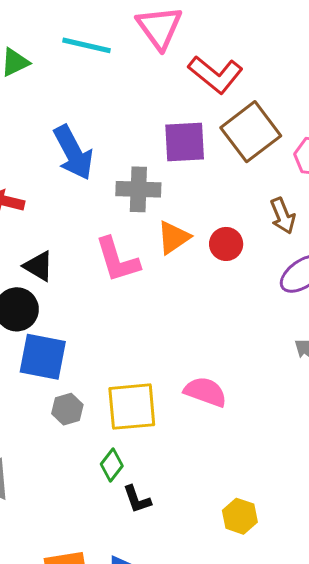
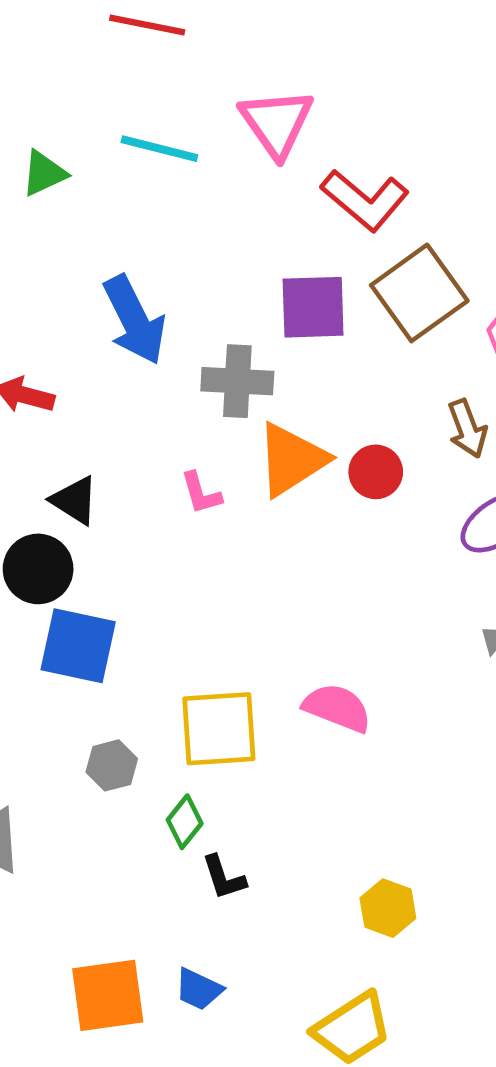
orange triangle: (173, 237) -> (292, 460), size x1.4
pink L-shape: (117, 260) -> (201, 493), size x0.6
gray hexagon: (67, 409) -> (112, 765), moved

